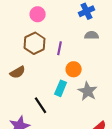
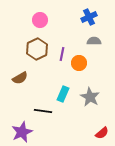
orange circle: (74, 69) -> (79, 63), moved
black line: (41, 105) -> (43, 111), turned -48

